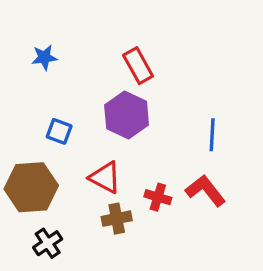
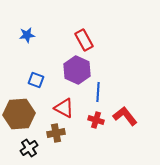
blue line: (212, 135) -> (98, 92), moved
brown cross: (117, 219) -> (56, 133), moved

